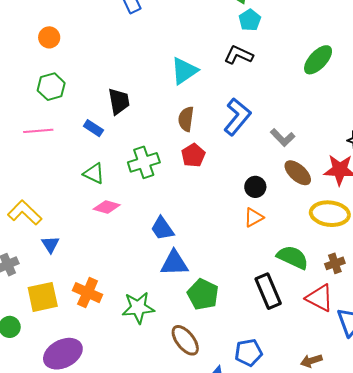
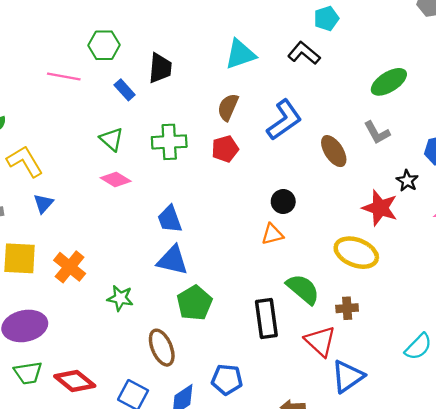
green hexagon: (51, 87) -> (104, 45), moved
gray L-shape: (283, 138) -> (377, 133), moved
brown ellipse: (298, 173) -> (334, 151), moved
green star: (138, 308) -> (120, 298), size x0.7

